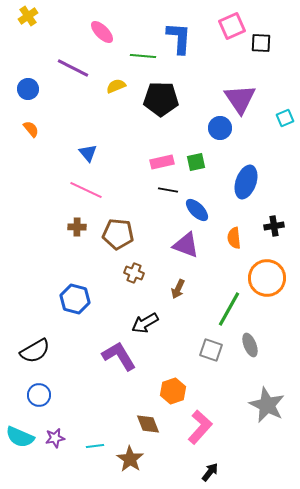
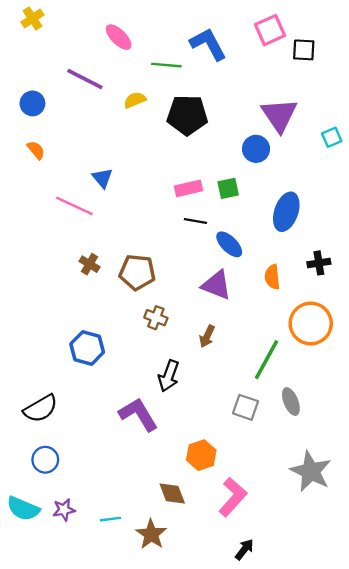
blue L-shape: (179, 38) -> (208, 44), turned -32
pink line: (86, 190) -> (74, 206), moved
brown cross: (77, 227) -> (90, 264), turned 30
black arrow: (145, 323) -> (169, 376), turned -40

